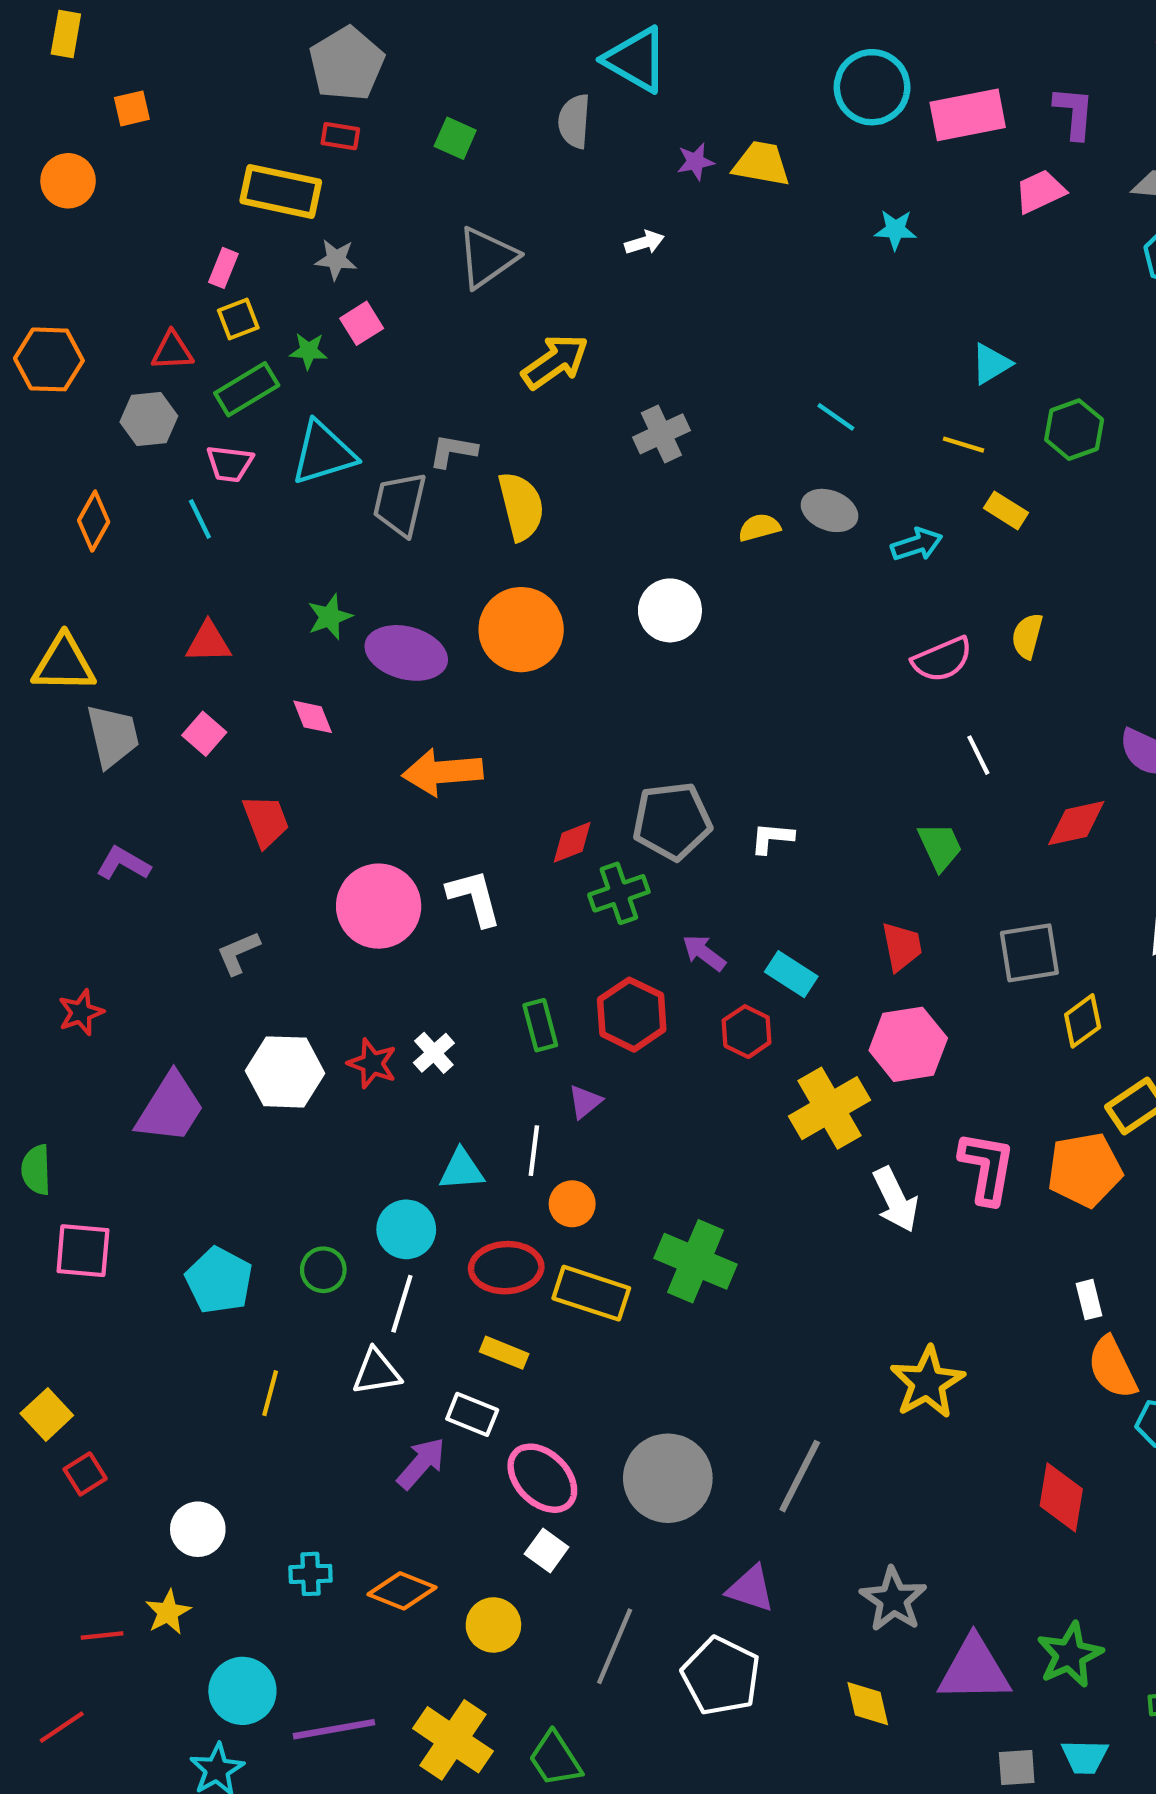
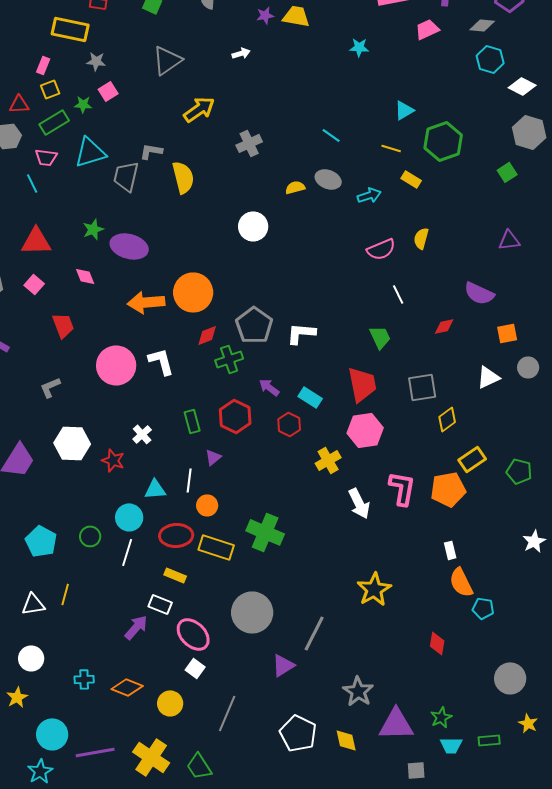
green hexagon: (1074, 430) -> (443, 141), size x1.4
orange circle: (521, 630) -> (193, 292), moved
red triangle: (208, 642) -> (36, 241), size x1.4
gray pentagon: (672, 821) -> (254, 325), turned -30
red diamond: (1076, 823) -> (444, 326), size x0.7
white L-shape: (772, 838) -> (301, 333), size x1.4
red trapezoid: (902, 946) -> (362, 384), size x1.5
red star: (372, 1063) -> (113, 460), moved
yellow cross: (829, 1108) -> (328, 460), size x0.7
white triangle: (376, 1372) -> (33, 604), moved
gray circle: (668, 1478) -> (252, 612), moved
red diamond: (1061, 1497) -> (437, 643), size x0.7
purple triangle: (751, 1589) -> (283, 665), moved, turned -50
green star: (1070, 1655) -> (441, 717), size x0.7
white pentagon: (721, 1676) -> (298, 733), moved
cyan trapezoid: (1085, 1757) -> (451, 745), moved

